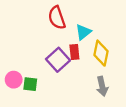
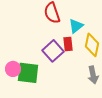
green square: (30, 84) -> (28, 73), size x1.6

